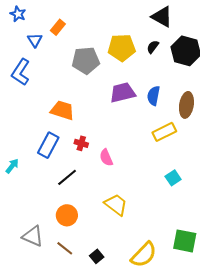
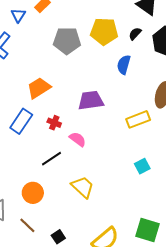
purple trapezoid: (123, 93) -> (91, 100), moved
blue semicircle: (154, 96) -> (124, 65), moved
orange trapezoid: (62, 110) -> (39, 88), turned -55
pink semicircle: (106, 158) -> (78, 139), turned 144
black line: (67, 177) -> (51, 159), moved

